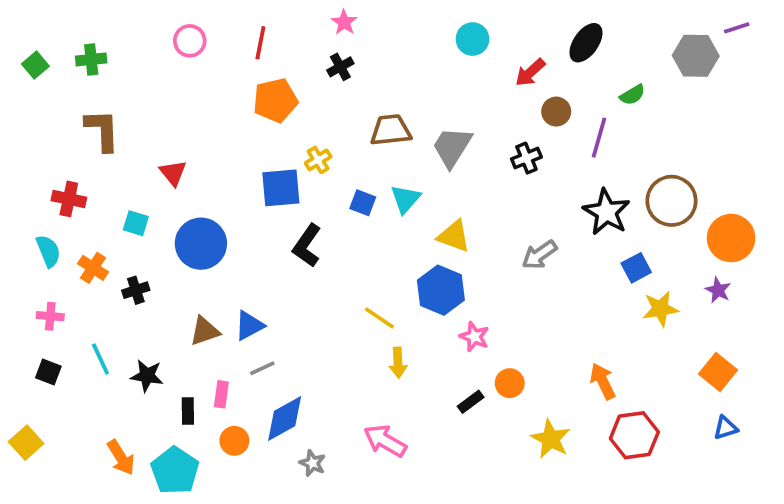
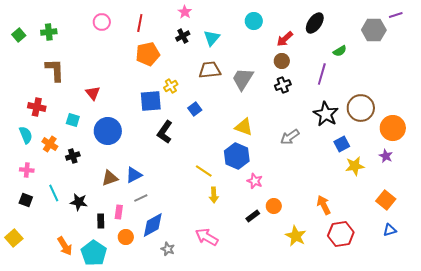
brown circle: (556, 112) -> (282, 61), moved
cyan triangle: (406, 199) -> (212, 38), moved
blue square: (363, 203) -> (195, 109), turned 32

